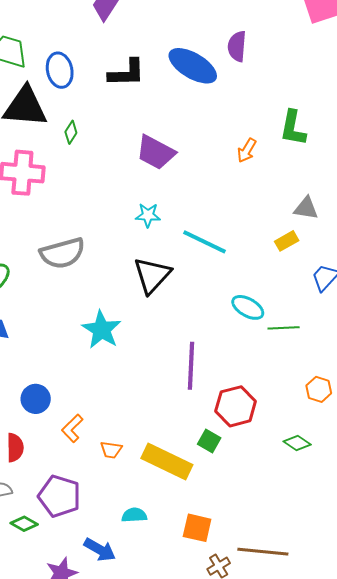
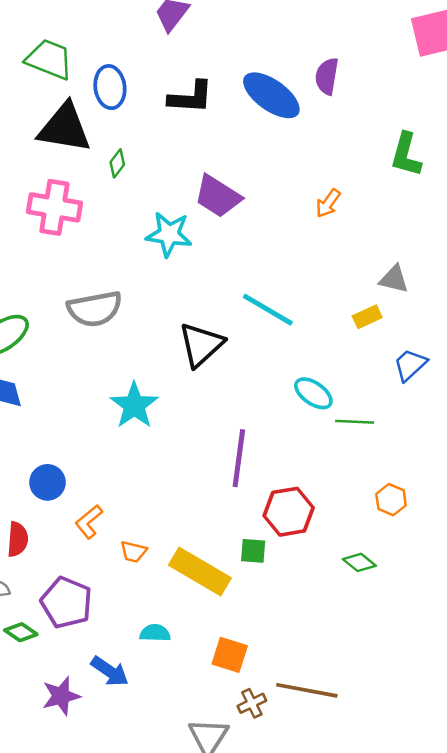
green L-shape: (293, 128) -> (406, 155), moved
cyan star: (148, 215) -> (169, 234), moved, size x1.5
green square: (209, 441) -> (253, 551), turned -30

